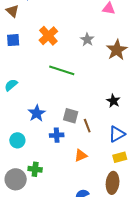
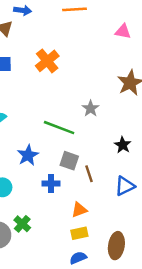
gray star: (87, 40) -> (91, 108), moved
green line: (62, 70) -> (59, 128), moved
yellow rectangle: (120, 157) -> (79, 233), moved
green cross: (35, 169) -> (22, 224), turned 32

